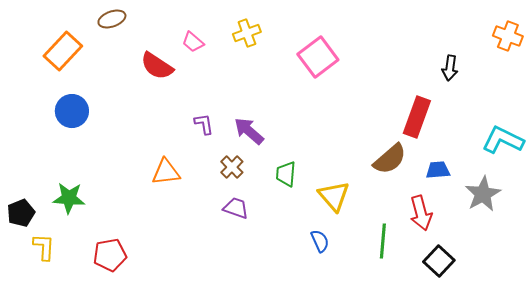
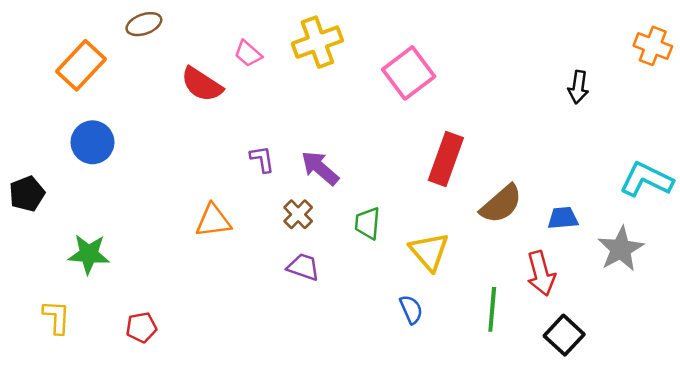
yellow cross: (247, 33) -> (317, 42), size x1.4
red rectangle: (417, 117) -> (446, 159), moved
black pentagon: (21, 213) -> (27, 194), moved
red pentagon: (110, 255) -> (141, 327), size x0.7

